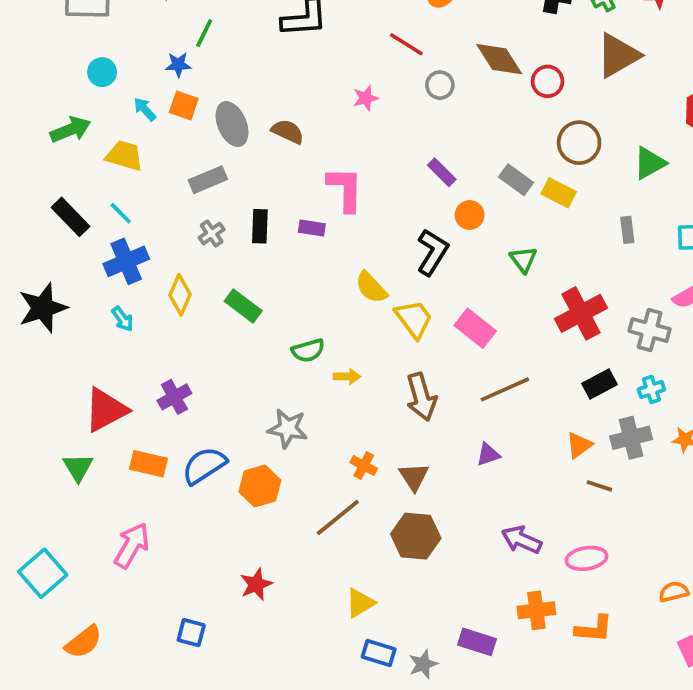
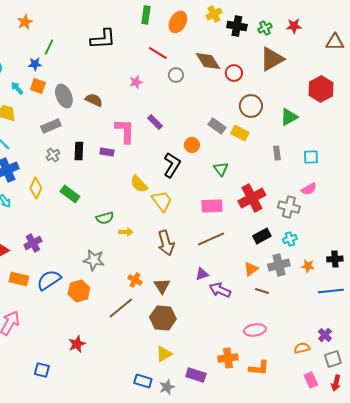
purple rectangle: (442, 172) -> (155, 122), moved
pink rectangle: (475, 328) -> (212, 206), moved, turned -40
purple arrow: (522, 540) -> (220, 290), moved
yellow triangle: (360, 603) -> (164, 354), moved

